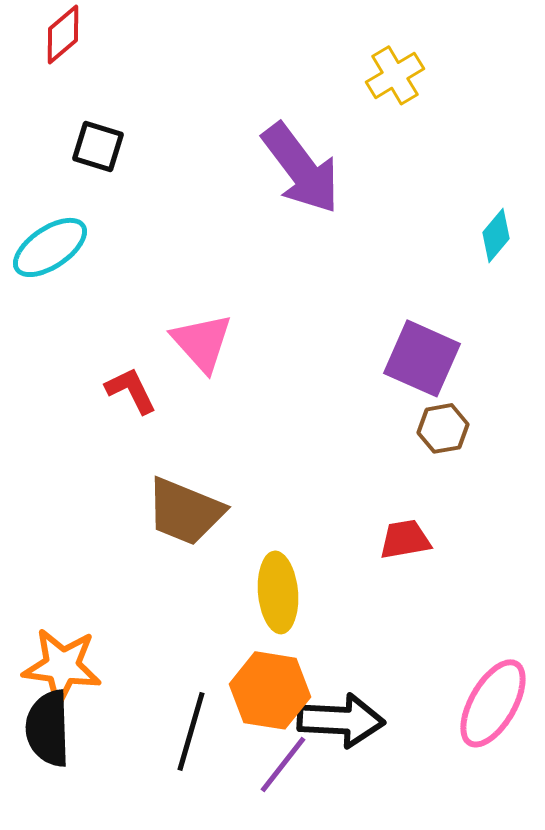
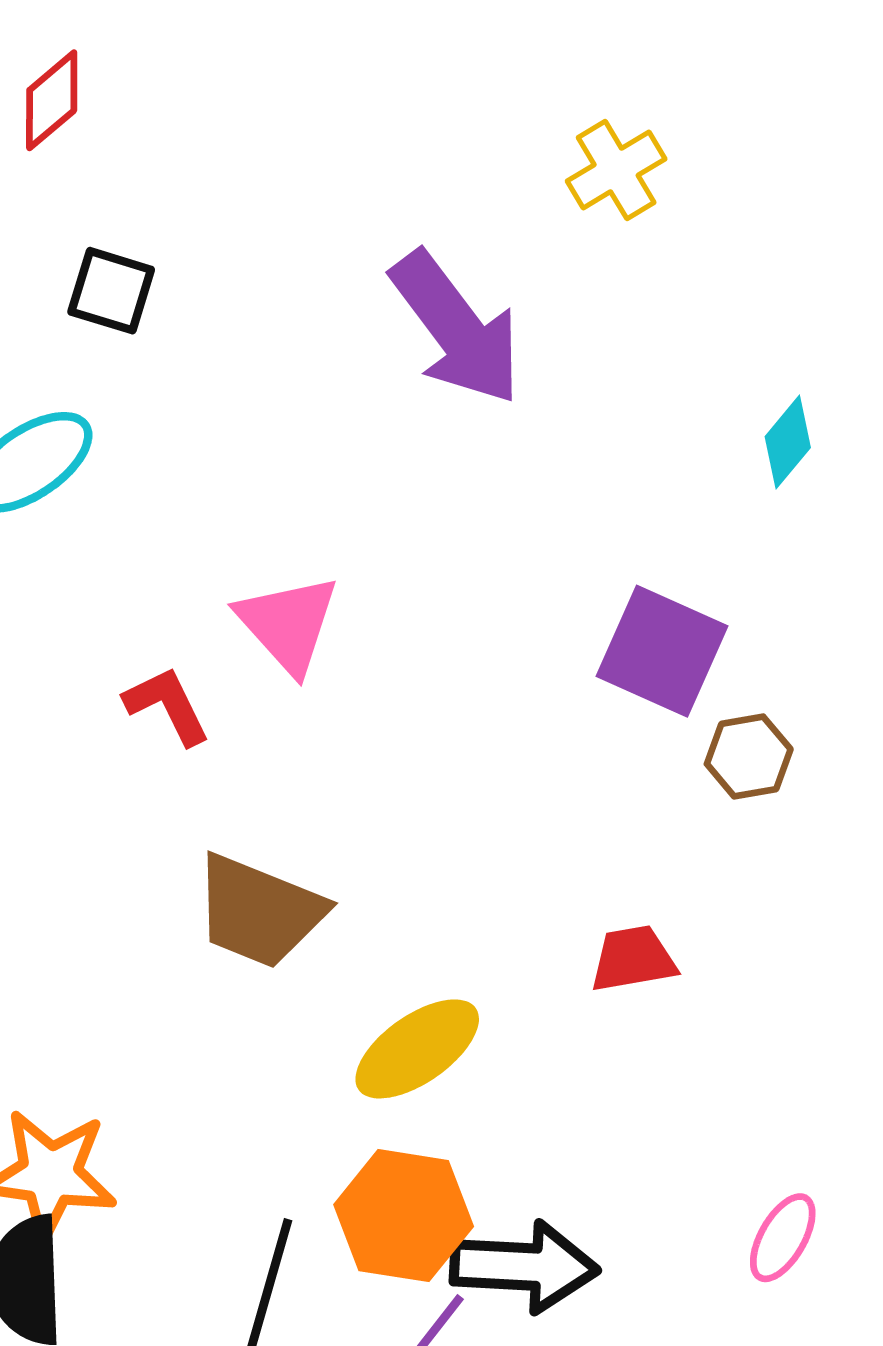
brown hexagon: (443, 428) -> (749, 757), moved
yellow ellipse: (278, 592) -> (417, 1049), turned 60
pink ellipse: (493, 703) -> (783, 1238), size x0.6

